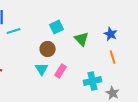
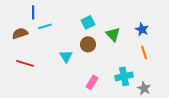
brown circle: (48, 49) -> (88, 44), moved
cyan triangle: (42, 69) -> (66, 56), moved
pink rectangle: (61, 71) -> (92, 82), moved

